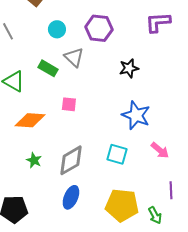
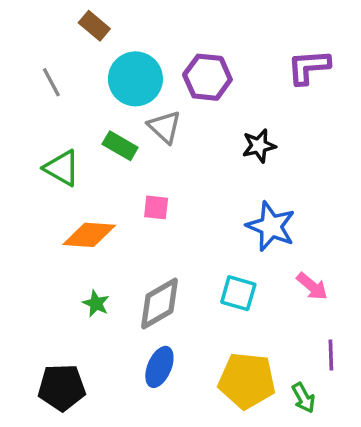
cyan circle: (57, 29) -> (135, 79), size x1.8

